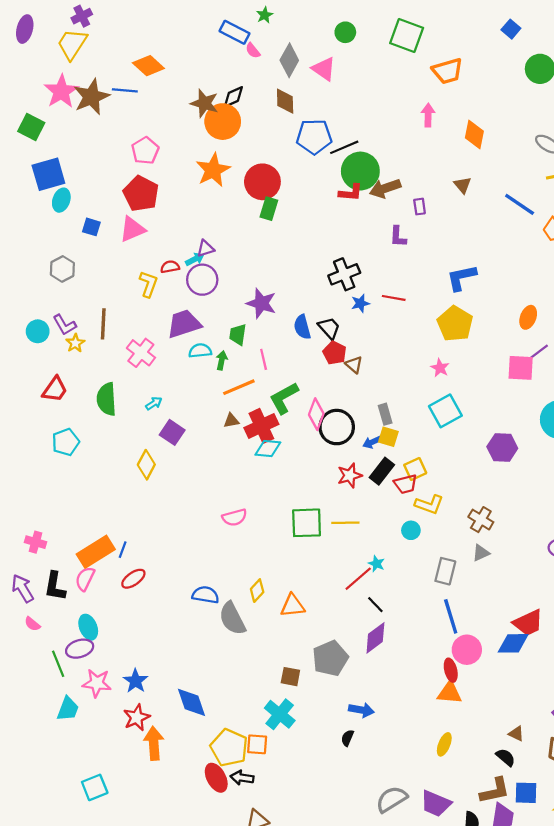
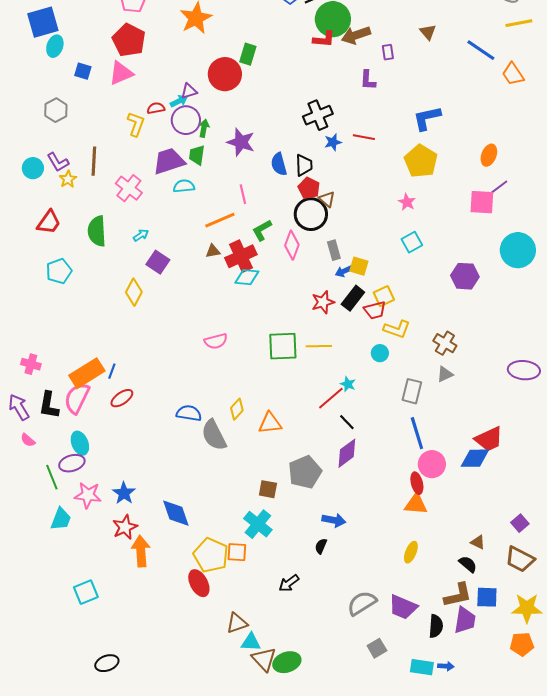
red circle: (262, 182) -> (225, 74), moved
black trapezoid: (329, 328) -> (304, 165), turned 40
green trapezoid: (238, 335) -> (197, 155), moved
green arrow: (222, 360) -> (204, 128), moved
green L-shape: (284, 398) -> (262, 230), size x0.7
cyan square: (445, 411) -> (412, 242), size x0.7
gray rectangle: (385, 414) -> (334, 250), moved
black circle: (337, 427) -> (311, 214), moved
pink semicircle: (85, 579) -> (77, 398), size x1.4
black arrow: (242, 778) -> (289, 583), moved, turned -45

